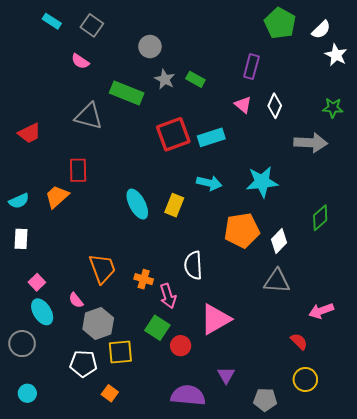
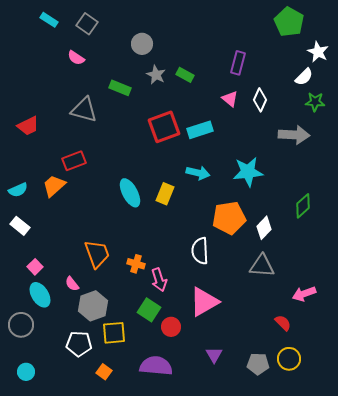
green pentagon: (280, 23) -> (289, 22), moved
white semicircle: (321, 30) -> (304, 77), moved
green rectangle: (127, 93) -> (120, 88), size x0.7
red rectangle: (78, 170) -> (74, 161), turned 70
white rectangle: (21, 239) -> (20, 226), turned -54
white semicircle: (193, 265) -> (200, 251), moved
purple semicircle: (188, 395) -> (156, 366), moved
gray pentagon: (265, 400) -> (258, 364), moved

